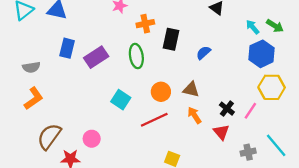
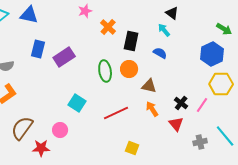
orange cross: (145, 24) -> (108, 27), turned -35
cyan arrow: (253, 27) -> (164, 30), moved
blue semicircle: (203, 53) -> (160, 53), turned 72
green ellipse: (136, 56) -> (105, 71), moved
orange circle: (161, 92) -> (129, 69), moved
cyan square: (121, 100) -> (77, 103), moved

